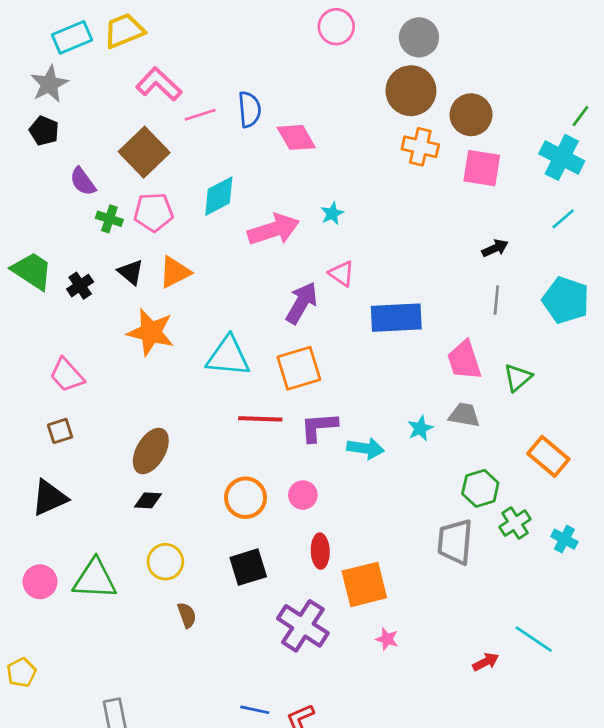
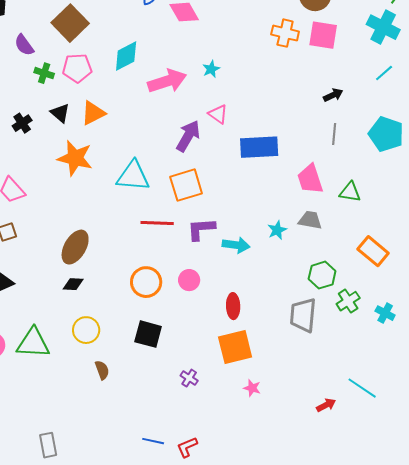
orange cross: (420, 147) -> (285, 33), moved
green triangle: (518, 378) -> (350, 192), turned 50
red ellipse: (320, 551) -> (233, 306), moved
black square: (248, 567) -> (148, 334), turned 32
purple cross: (303, 626) -> (189, 378), size x0.5

